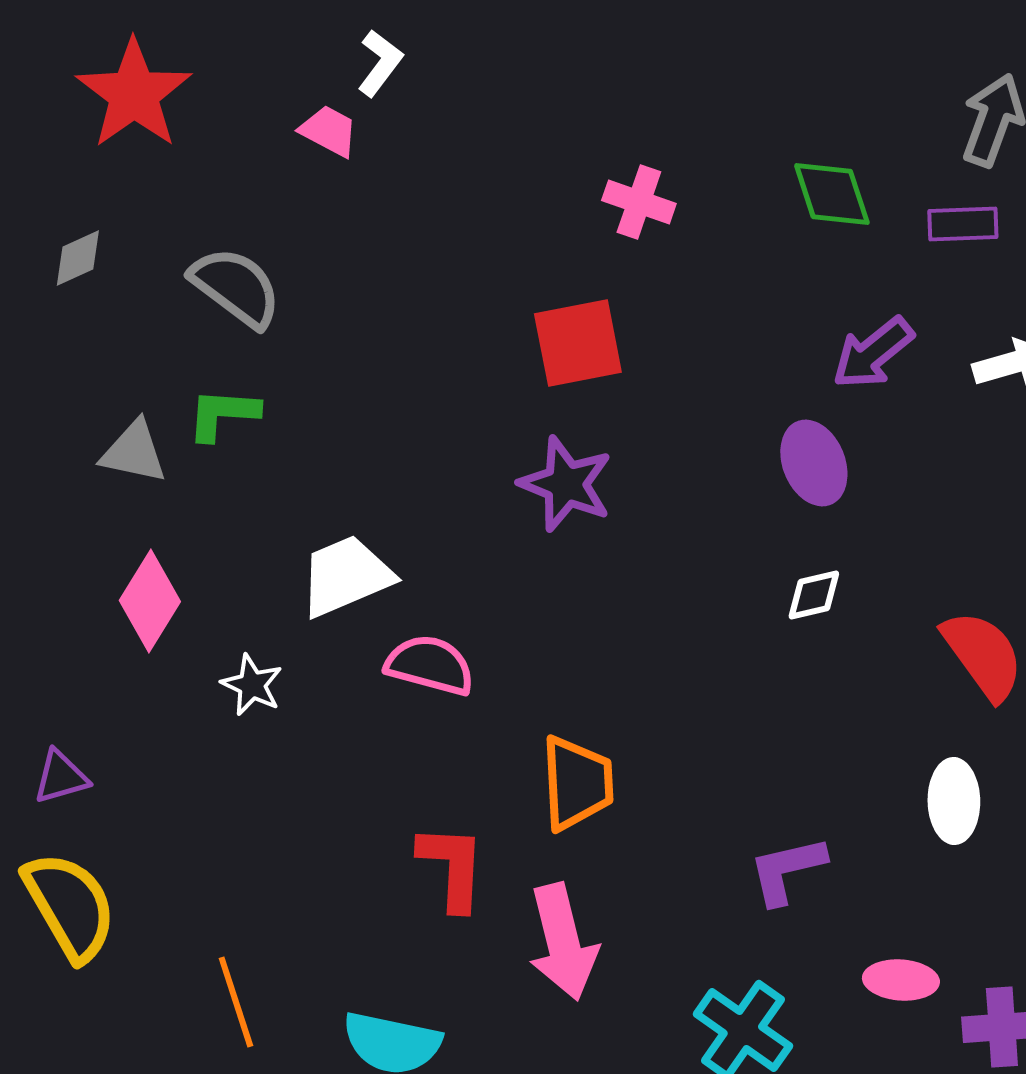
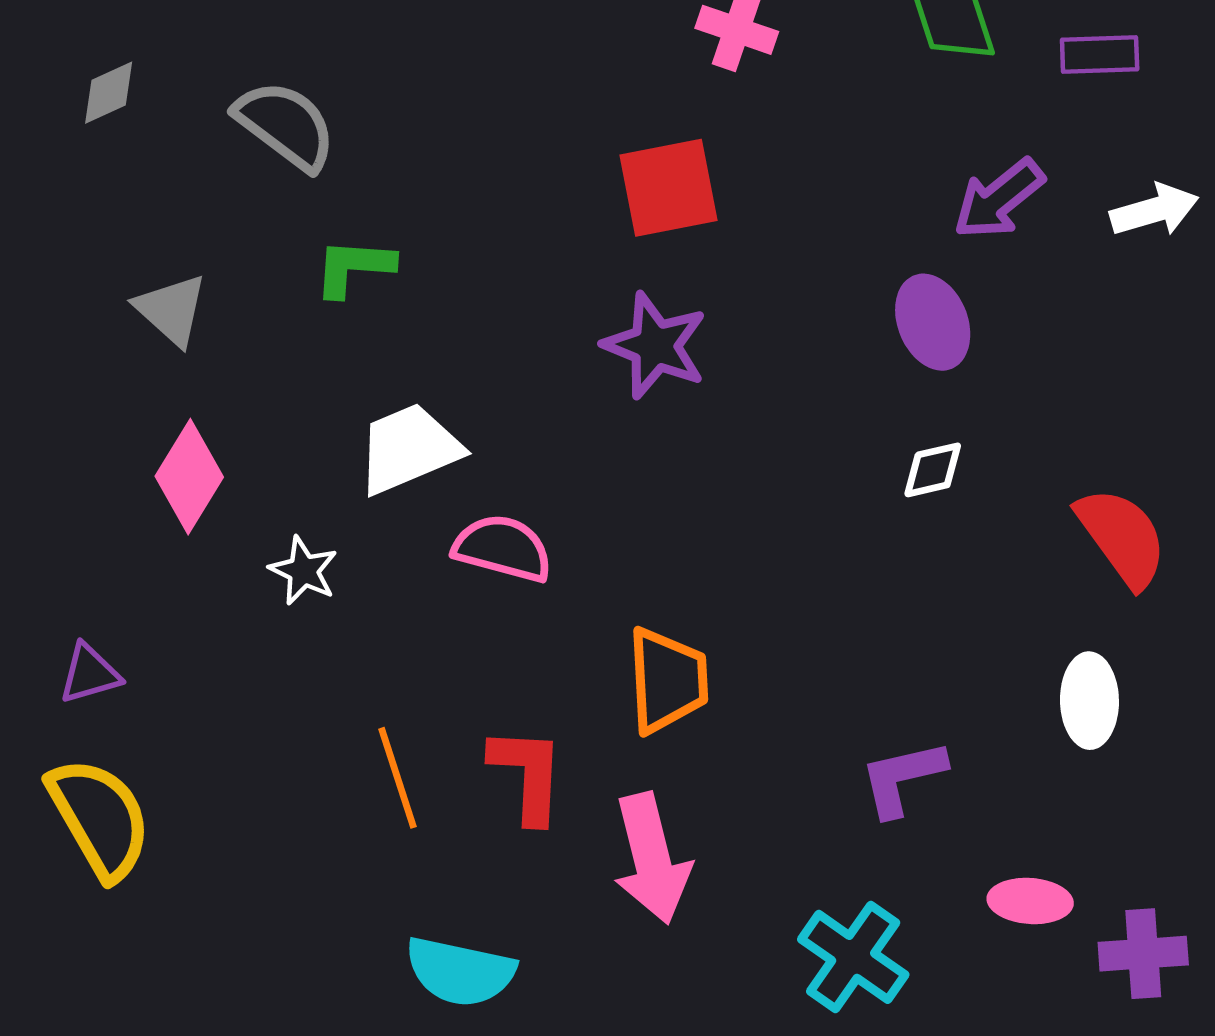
green L-shape: (223, 414) -> (354, 267), moved
gray triangle: (134, 452) -> (171, 310), turned 30
orange line: (236, 1002) -> (397, 778), moved

